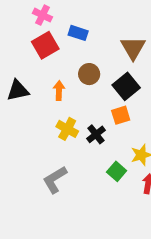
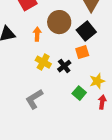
brown circle: (89, 74) -> (59, 22), size x1.5

